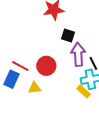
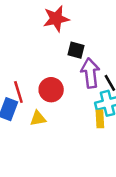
red line: (20, 66) -> (18, 92), turned 48
yellow rectangle: (84, 91) -> (100, 119), turned 48

